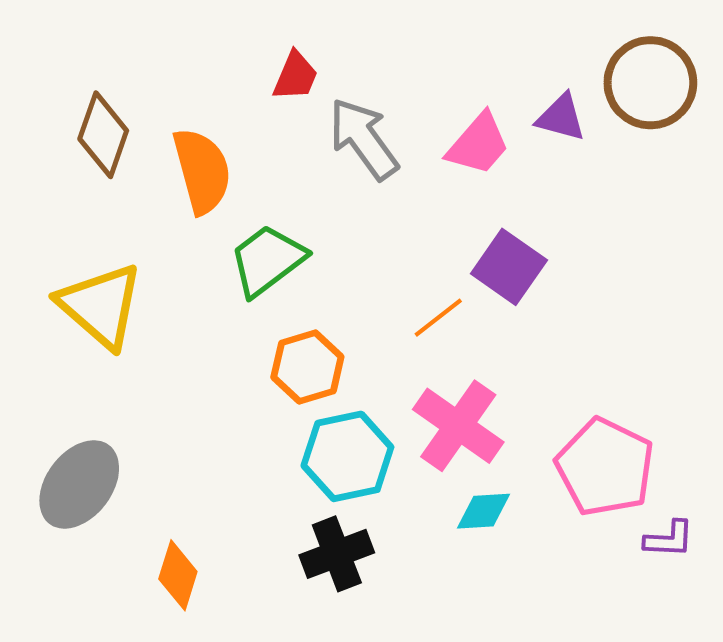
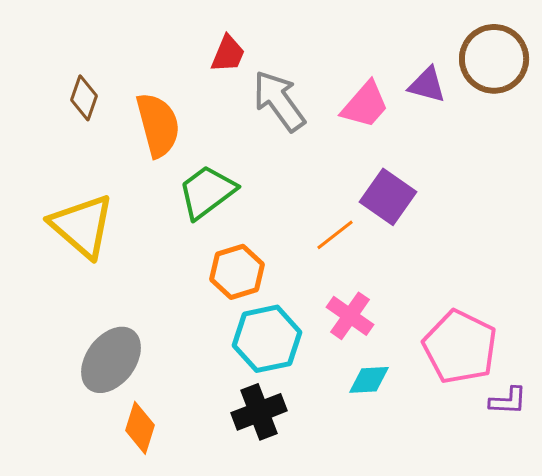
brown diamond: (103, 135) -> (84, 98), size x0.7
pink cross: (458, 426) -> (350, 316), size x0.7
gray ellipse: (79, 484) -> (111, 360), moved

